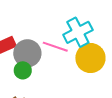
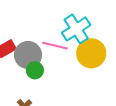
green circle: (23, 70) -> (35, 70), moved

